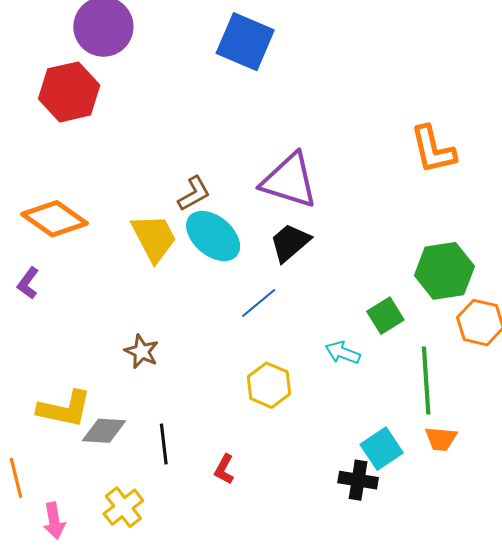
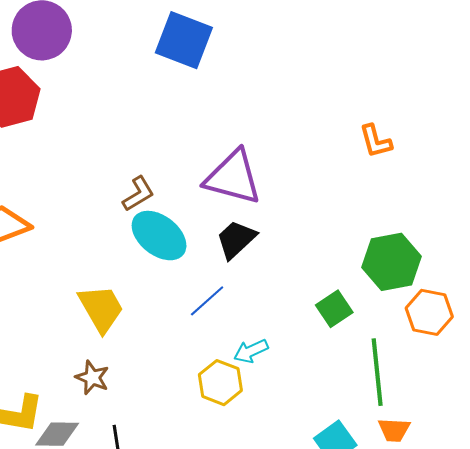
orange L-shape: (433, 150) -> (376, 141), size x0.7
yellow trapezoid: (154, 238) -> (101, 308), moved
brown star: (142, 352) -> (92, 378), moved
cyan arrow: (343, 353) -> (251, 351), moved, turned -44

